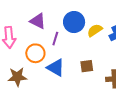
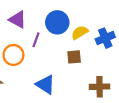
brown square: (87, 66) -> (74, 57), moved
blue triangle: (56, 68) -> (45, 84), moved

